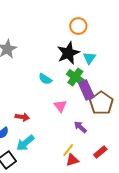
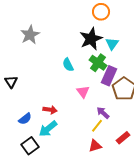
cyan semicircle: (45, 79) -> (68, 65), turned 32
purple rectangle: (86, 90) -> (109, 76), turned 48
red arrow: (22, 117) -> (50, 110), moved
yellow line: (68, 150) -> (97, 126), moved

